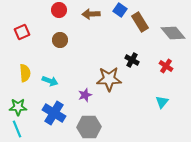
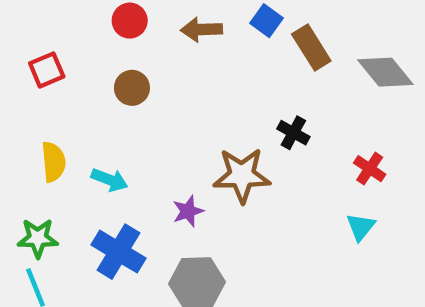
red cross: (166, 66) -> (370, 169), moved

